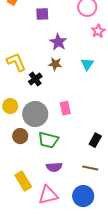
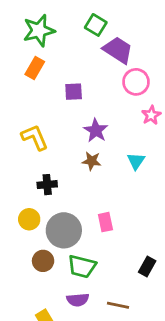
yellow L-shape: (16, 62) -> (35, 137), moved
black cross: (35, 79) -> (47, 185), moved, turned 32
purple semicircle: (54, 167) -> (78, 300), moved
brown line: (90, 168) -> (118, 305), moved

